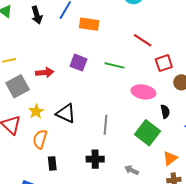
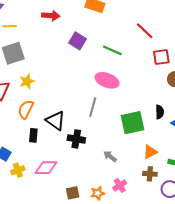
red arrow: (45, 72) -> (51, 16), moved
pink ellipse: (143, 92) -> (107, 80), moved
black semicircle: (165, 112) -> (160, 112), moved
black triangle: (66, 113) -> (56, 121), moved
green square: (147, 133) -> (133, 123), turned 30

